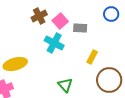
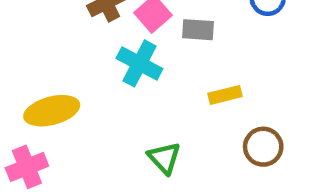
yellow rectangle: (92, 57) -> (225, 95), turned 48
brown circle: (109, 80) -> (263, 147), size x0.7

